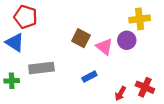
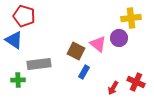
brown square: (81, 38) -> (76, 51), moved
blue rectangle: (89, 77) -> (84, 72), turned -32
green cross: (12, 81) -> (18, 80), moved

